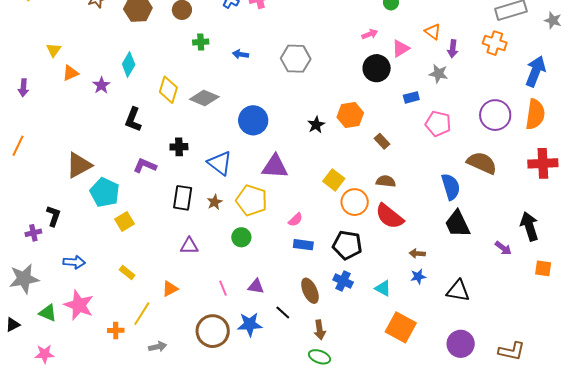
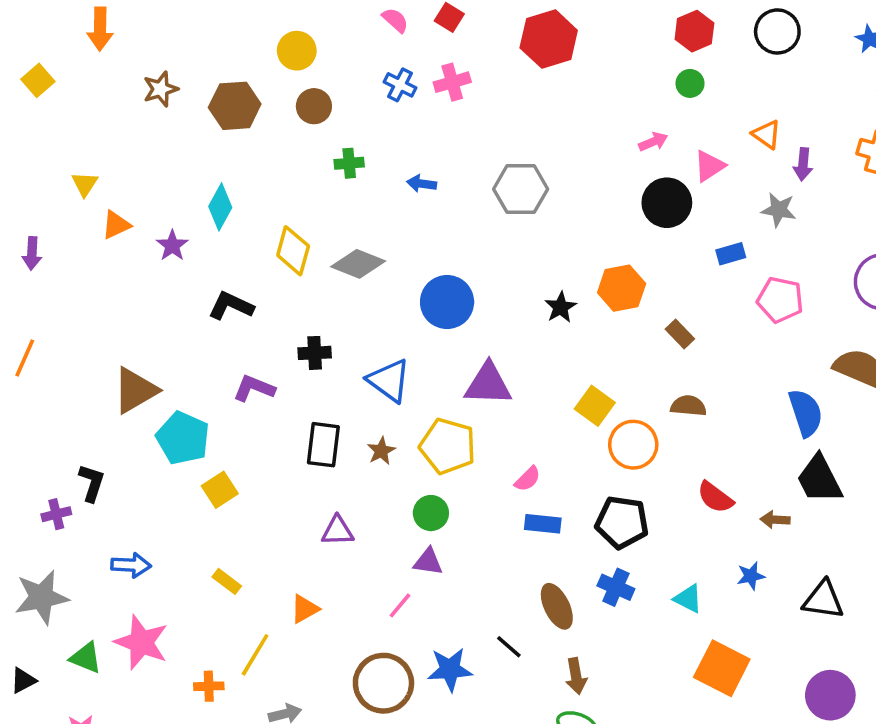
black L-shape: (133, 120) -> (231, 306), turned 95
red semicircle: (389, 216) -> (715, 497), moved, size x0.7
brown arrow: (417, 253) -> (775, 520), moved
purple triangle: (256, 286) -> (428, 562), moved
pink line: (223, 288) -> (400, 605), turned 63

